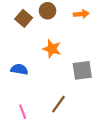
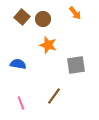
brown circle: (48, 11) -> (43, 19), moved
orange arrow: (81, 14) -> (75, 13), turned 56

